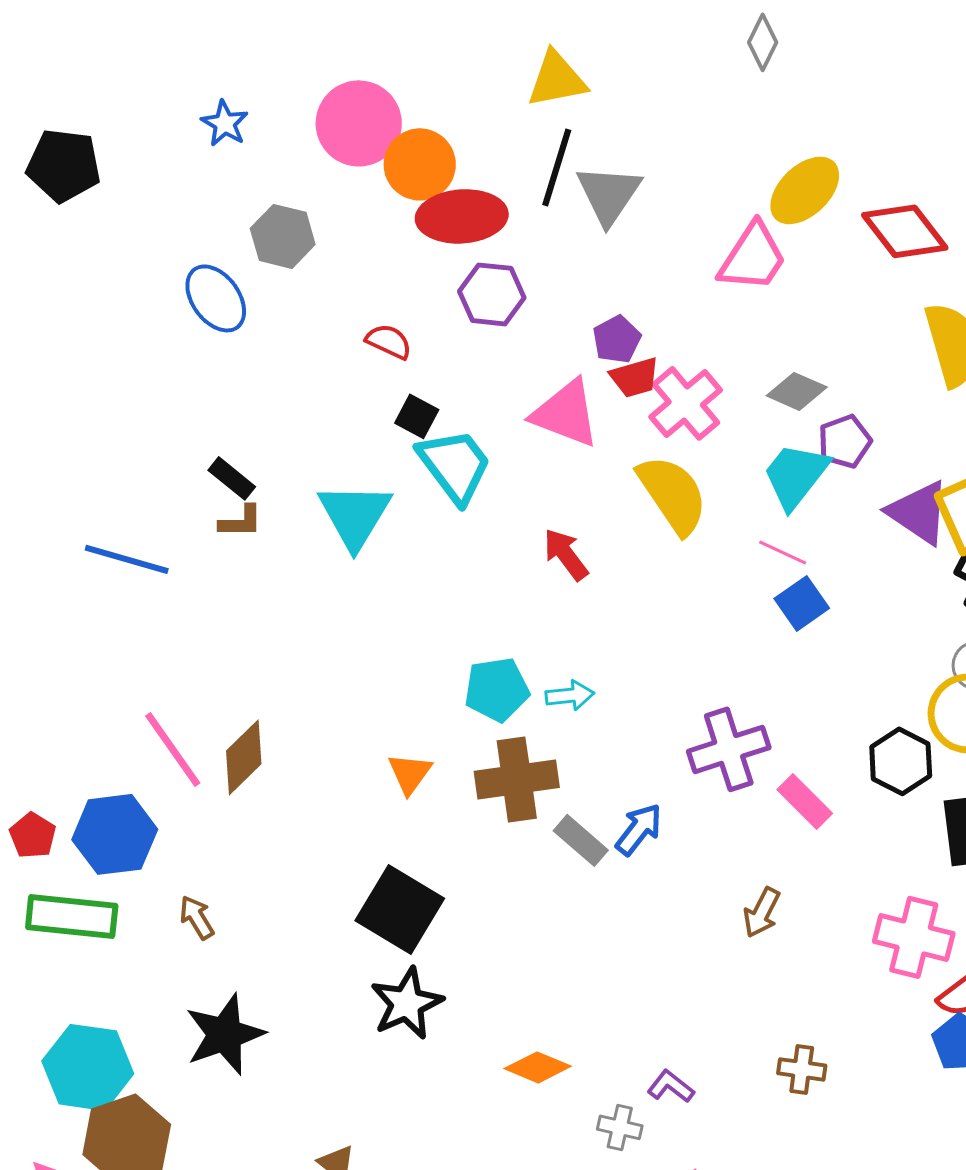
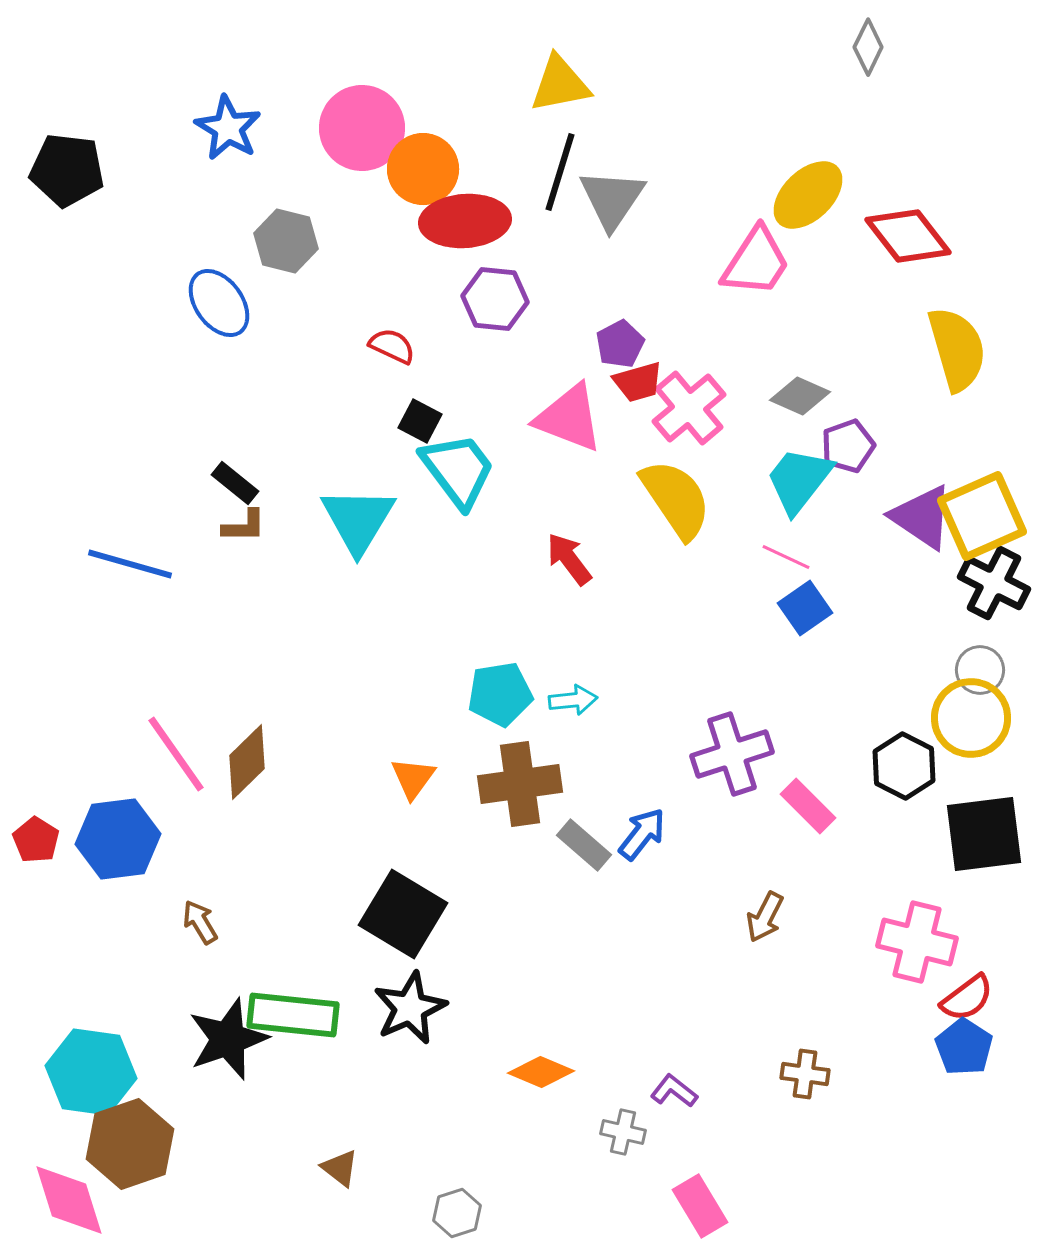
gray diamond: (763, 42) -> (868, 47), moved
blue star: (225, 123) -> (228, 128), size x1.4
green rectangle: (72, 916) -> (293, 1015), moved

